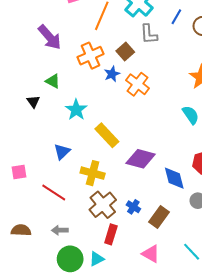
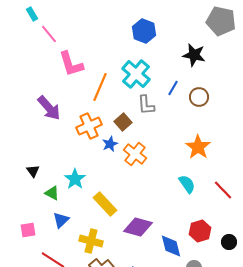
green triangle: (53, 81) -> (52, 193), moved
pink square: (19, 172) -> (28, 230), moved

